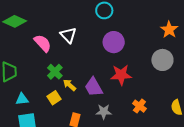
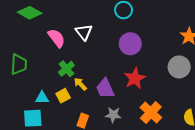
red star: (121, 75) -> (135, 78), turned -30
cyan triangle: (22, 99) -> (42, 98), moved
orange cross: (139, 106) -> (151, 112), size x1.5

